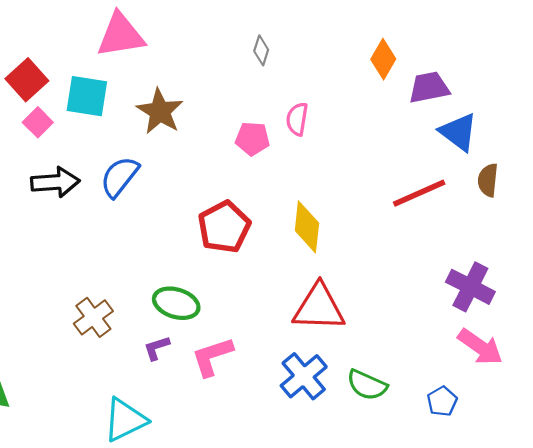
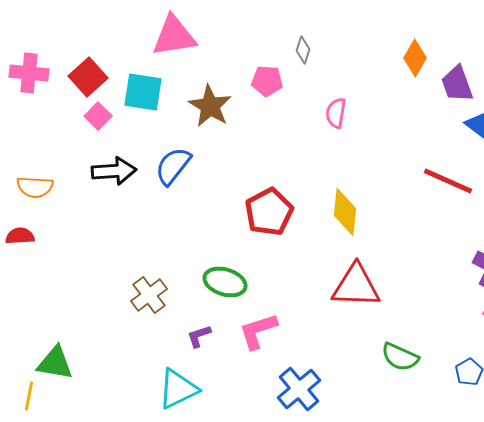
purple trapezoid: (429, 87) -> (457, 84), turned -99
pink pentagon: (252, 139) -> (267, 81), moved
red line: (419, 193) -> (448, 181), turned 48
purple L-shape: (157, 348) -> (199, 336), moved
blue cross: (304, 376) -> (299, 389), moved

